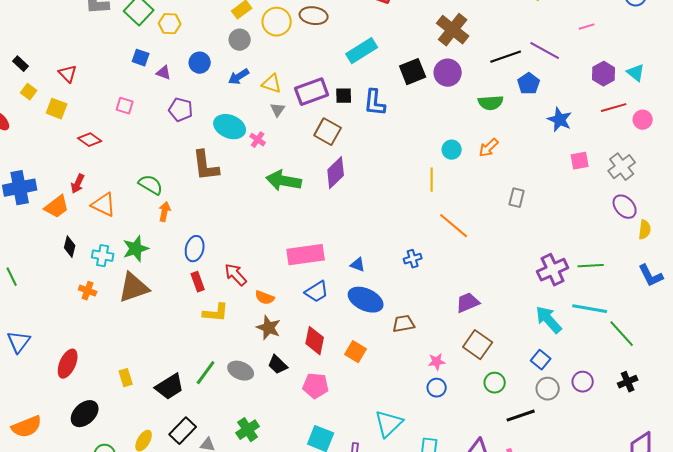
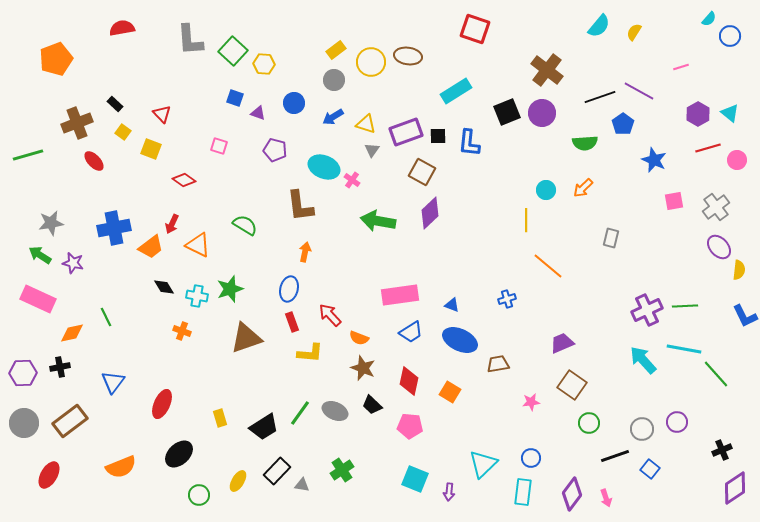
orange arrow: (165, 212) -> (305, 252), moved
black diamond: (70, 247) -> (164, 287), turned -45
brown triangle: (134, 288) -> (246, 338), moved
blue square: (541, 360) -> (650, 469), moved
black cross: (628, 382) -> (722, 450), moved
blue circle: (437, 388) -> (531, 458), moved

